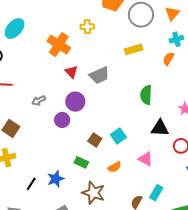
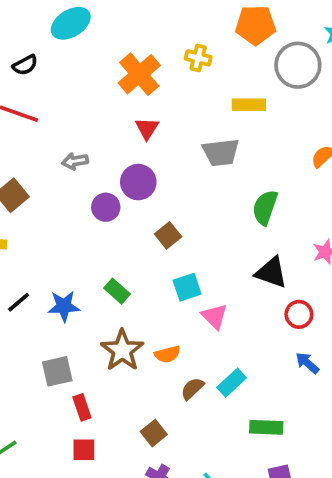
yellow rectangle: (134, 49) -> (249, 105), moved
gray trapezoid: (99, 75) -> (221, 152), moved
cyan square: (118, 136) -> (187, 287), moved
brown square: (95, 140) -> (168, 235), moved
pink triangle: (146, 159) -> (214, 316), moved
orange semicircle: (115, 167) -> (167, 354), moved

